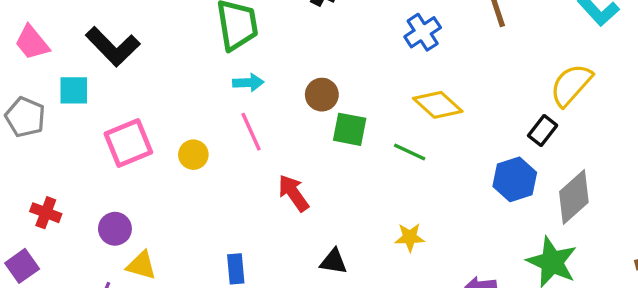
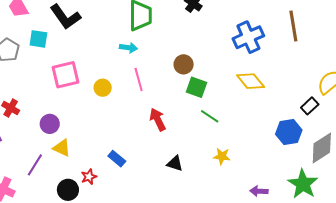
blue cross: (423, 32) -> (248, 37), size x1.4
cyan arrow: (248, 83) -> (128, 48), moved
green line: (410, 152) -> (210, 116), moved
blue rectangle: (236, 269) -> (117, 159), turned -54

